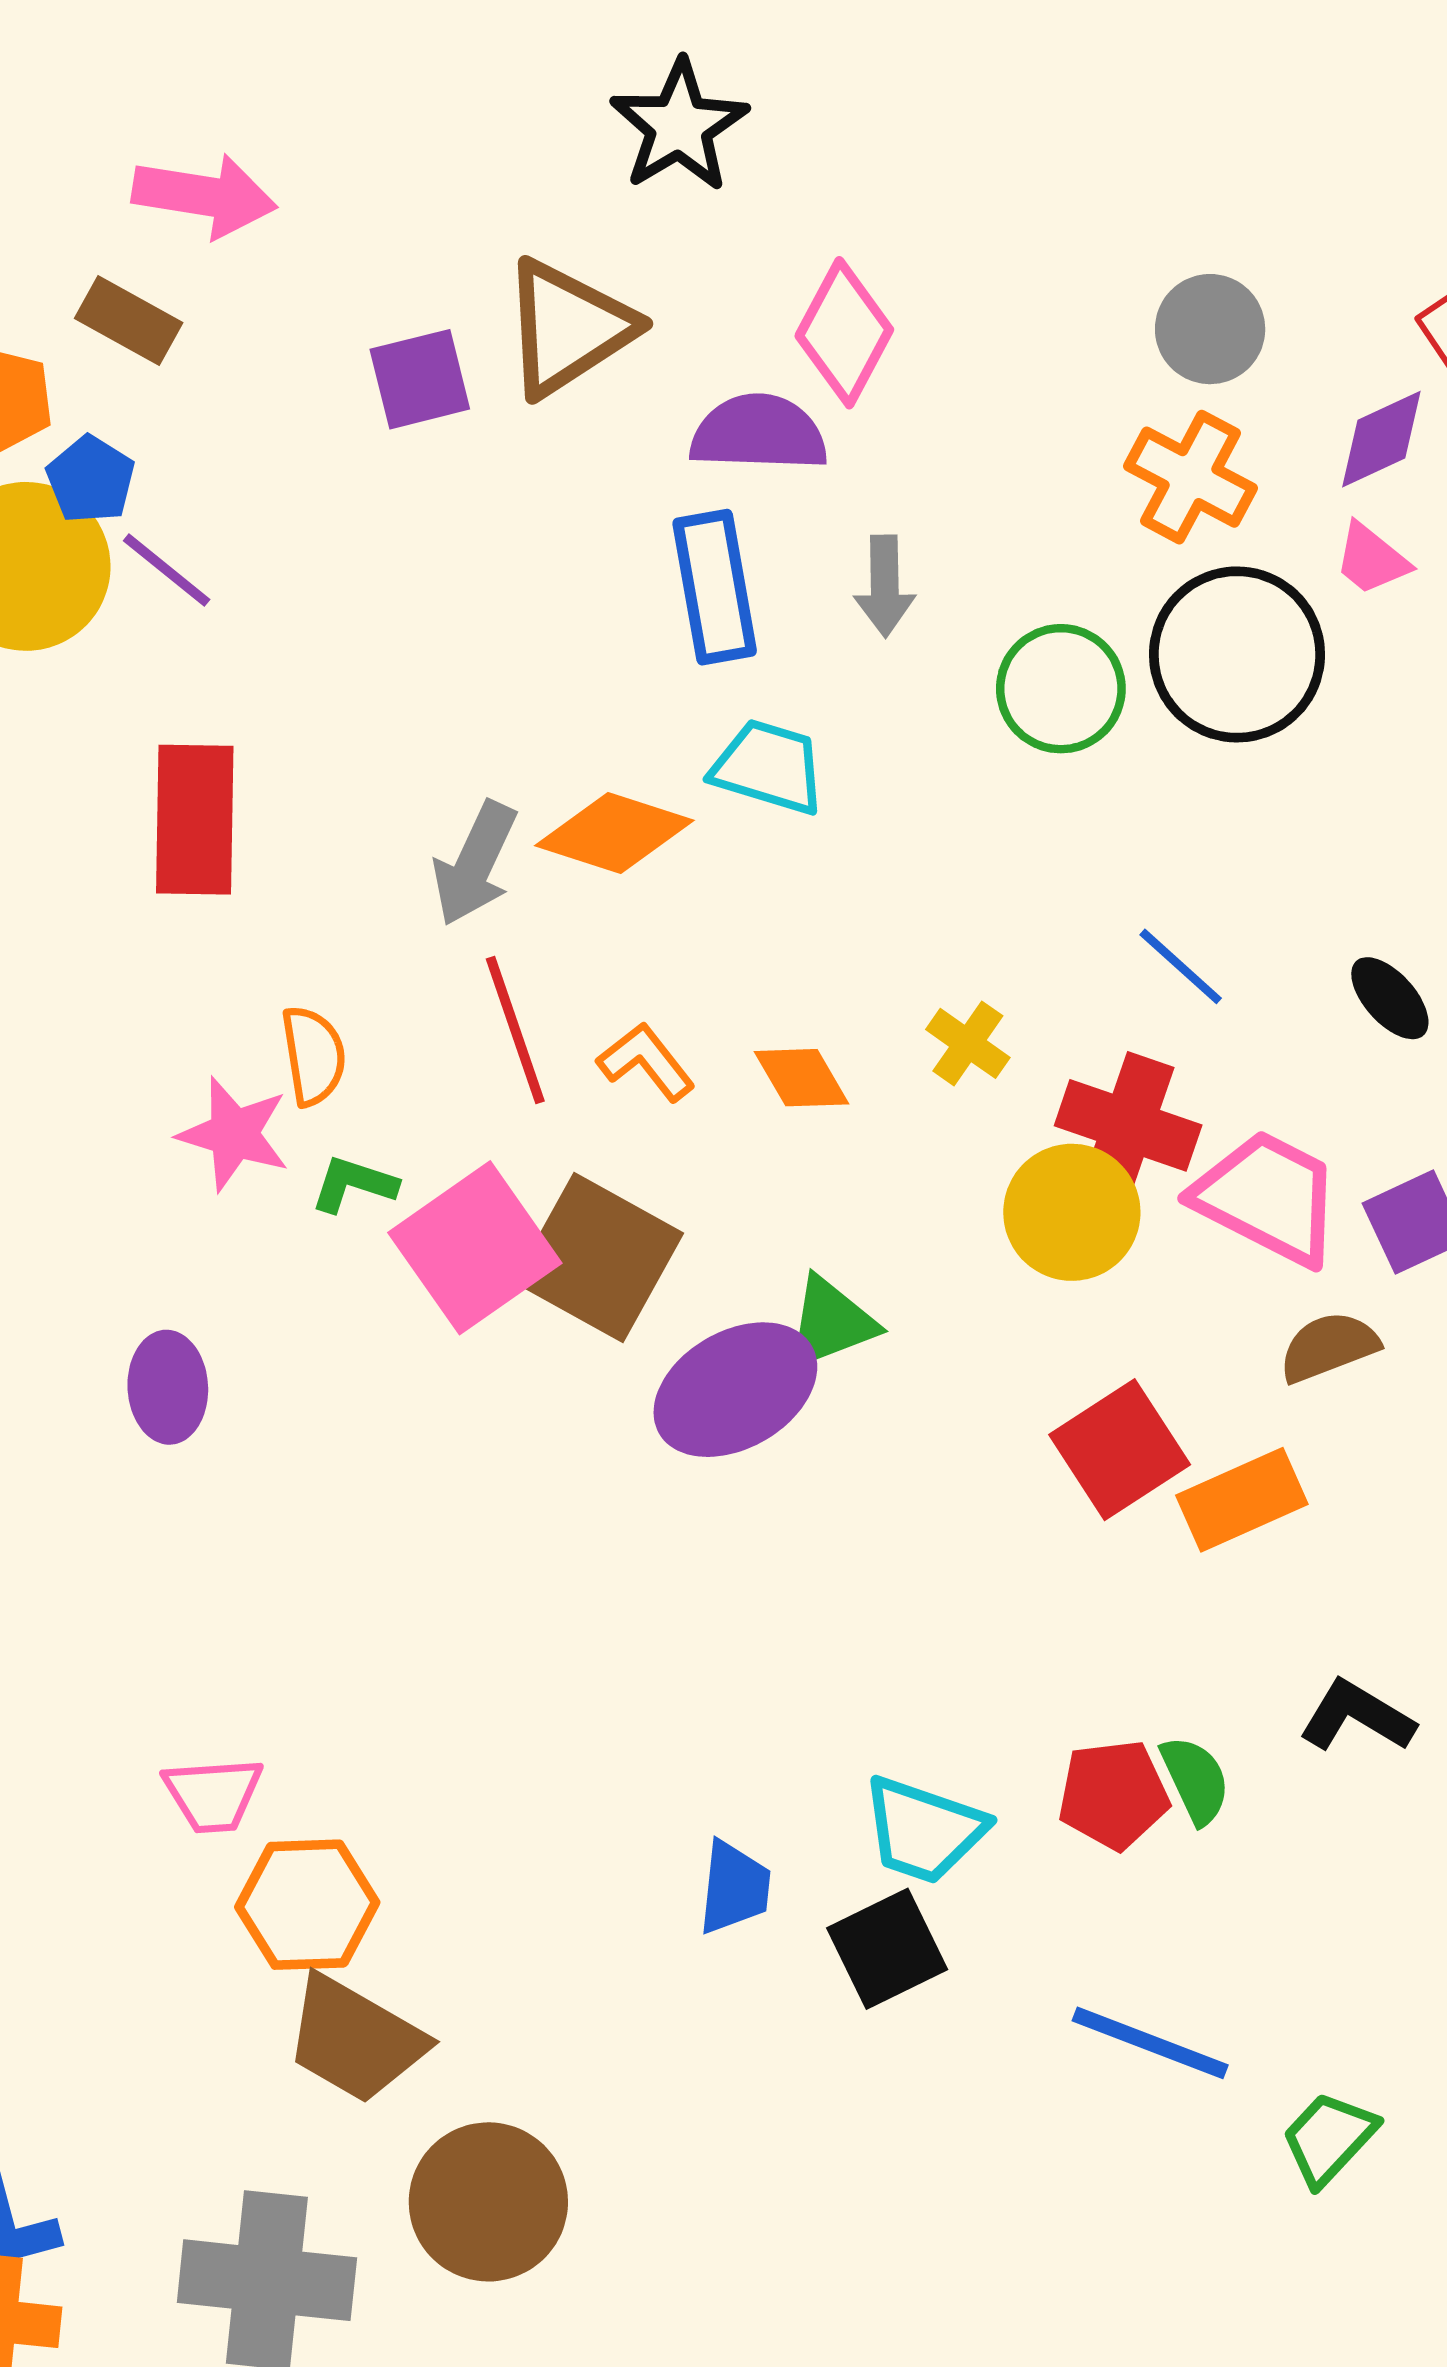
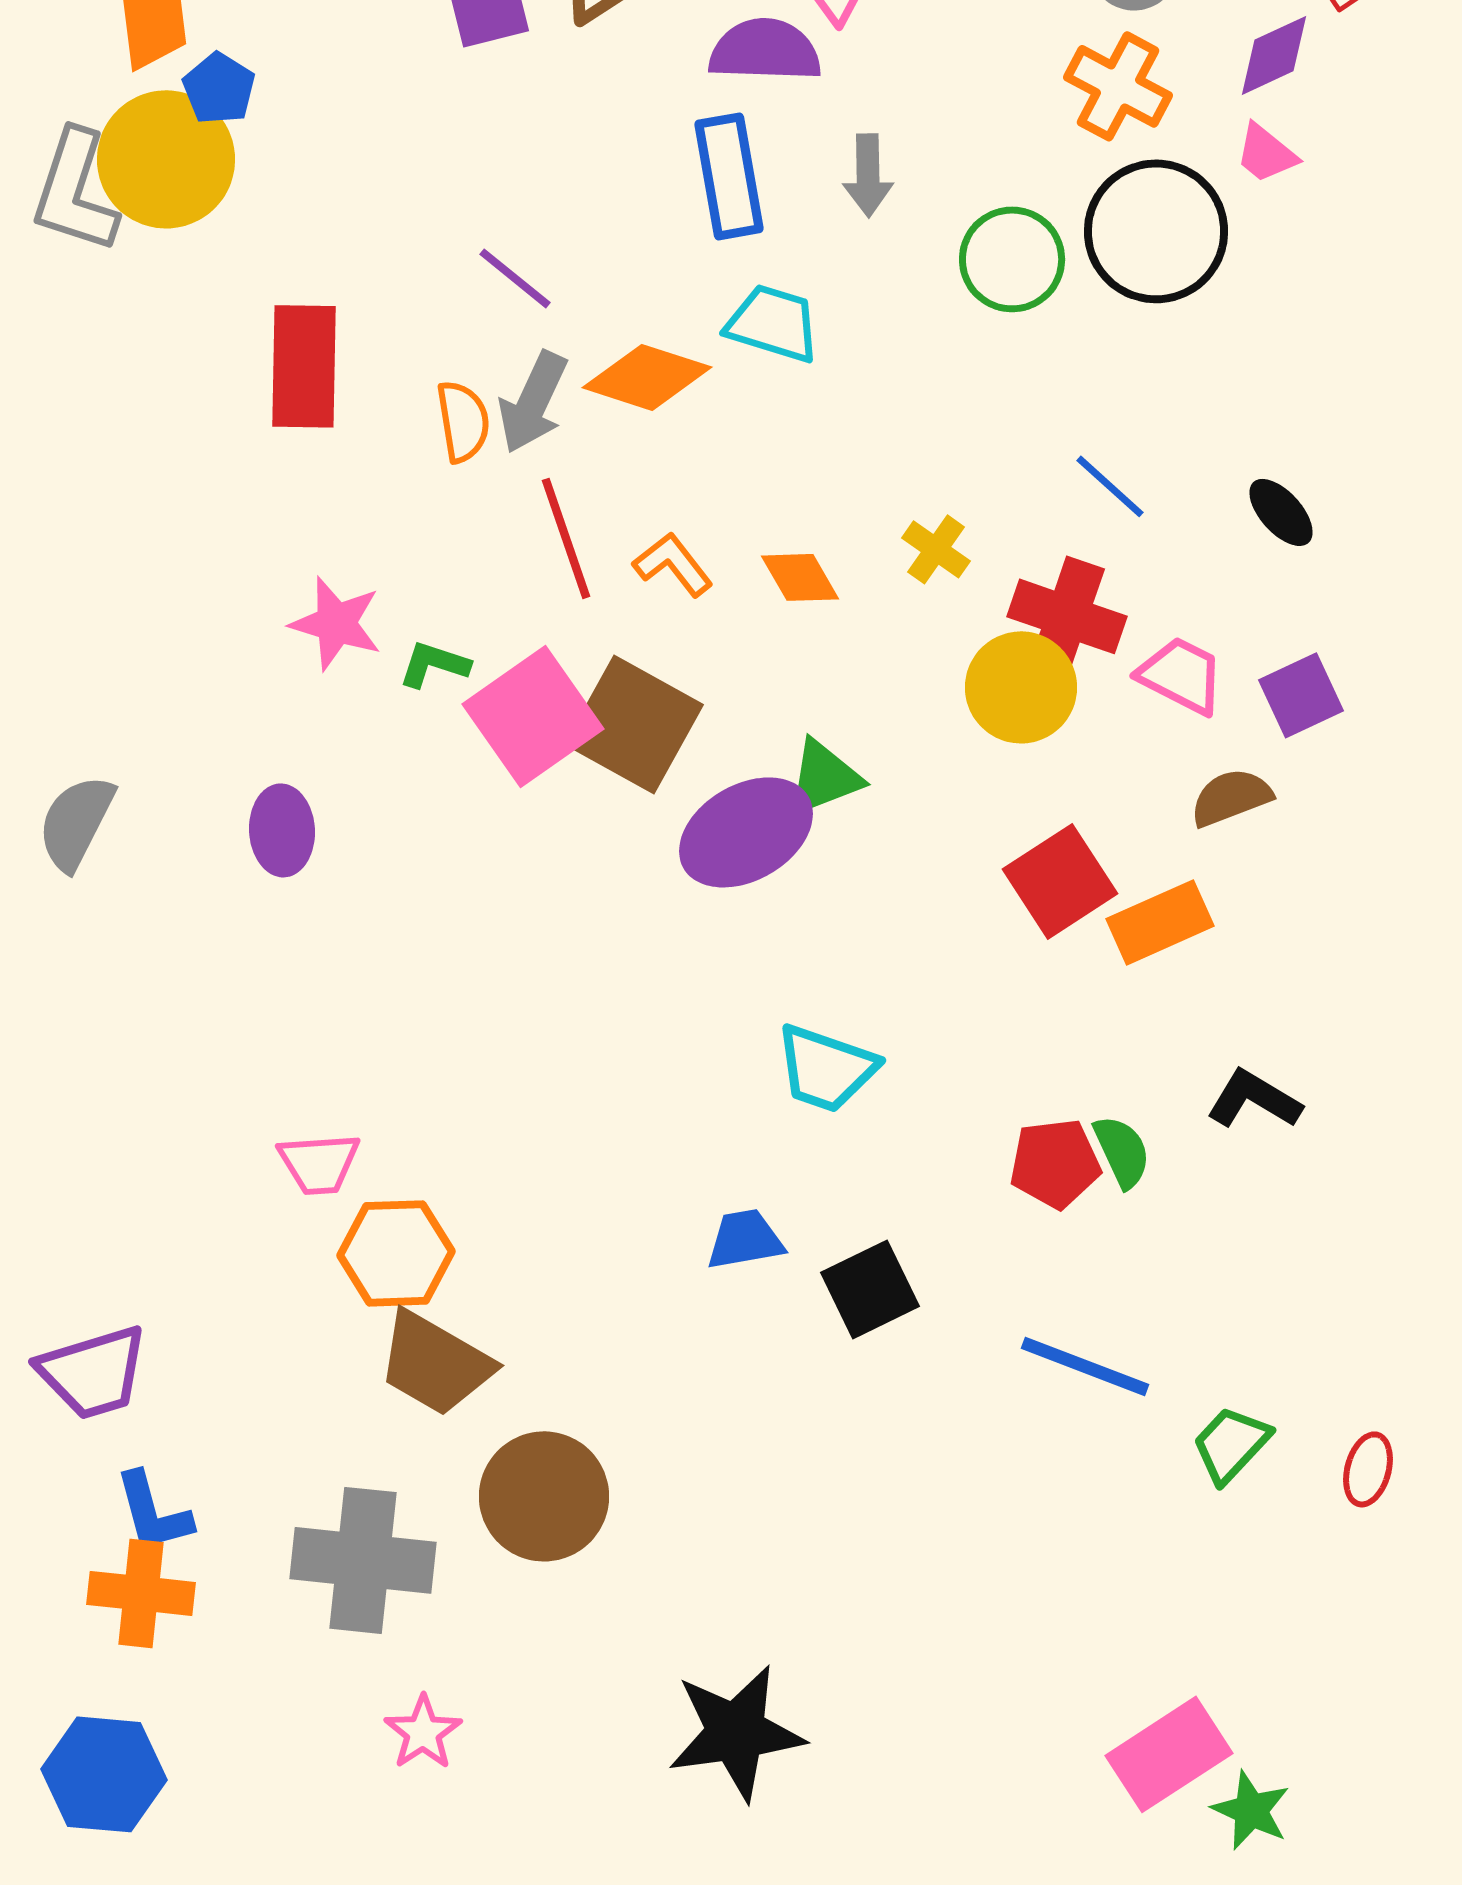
purple line: (167, 570) -> (515, 278), moved
orange semicircle: (313, 1056) -> (463, 421), moved
pink trapezoid: (1268, 1198) -> (1181, 675), size x0.7
cyan trapezoid: (924, 1830) -> (826, 1068), moved
blue trapezoid: (734, 1888) -> (745, 1239), turned -106

